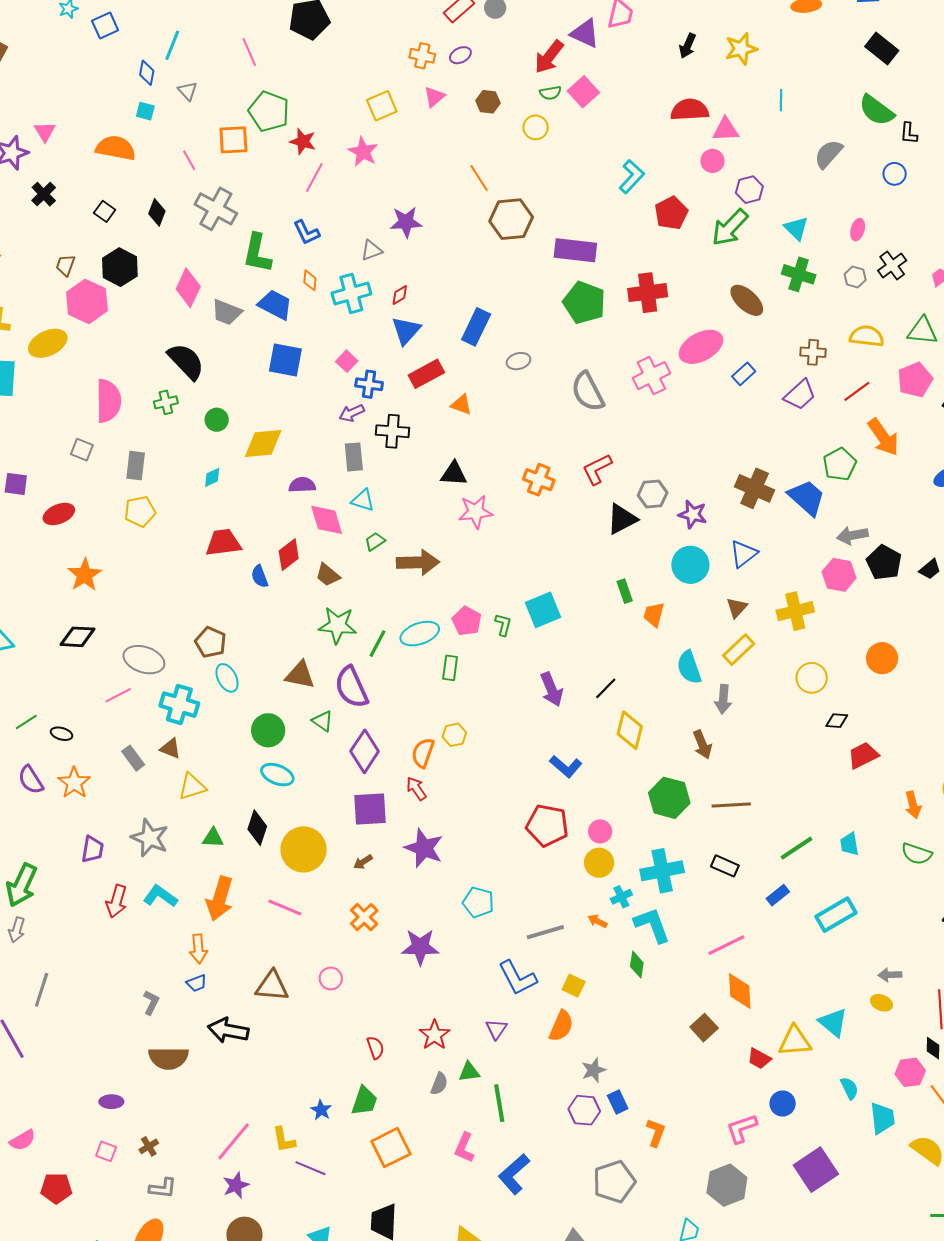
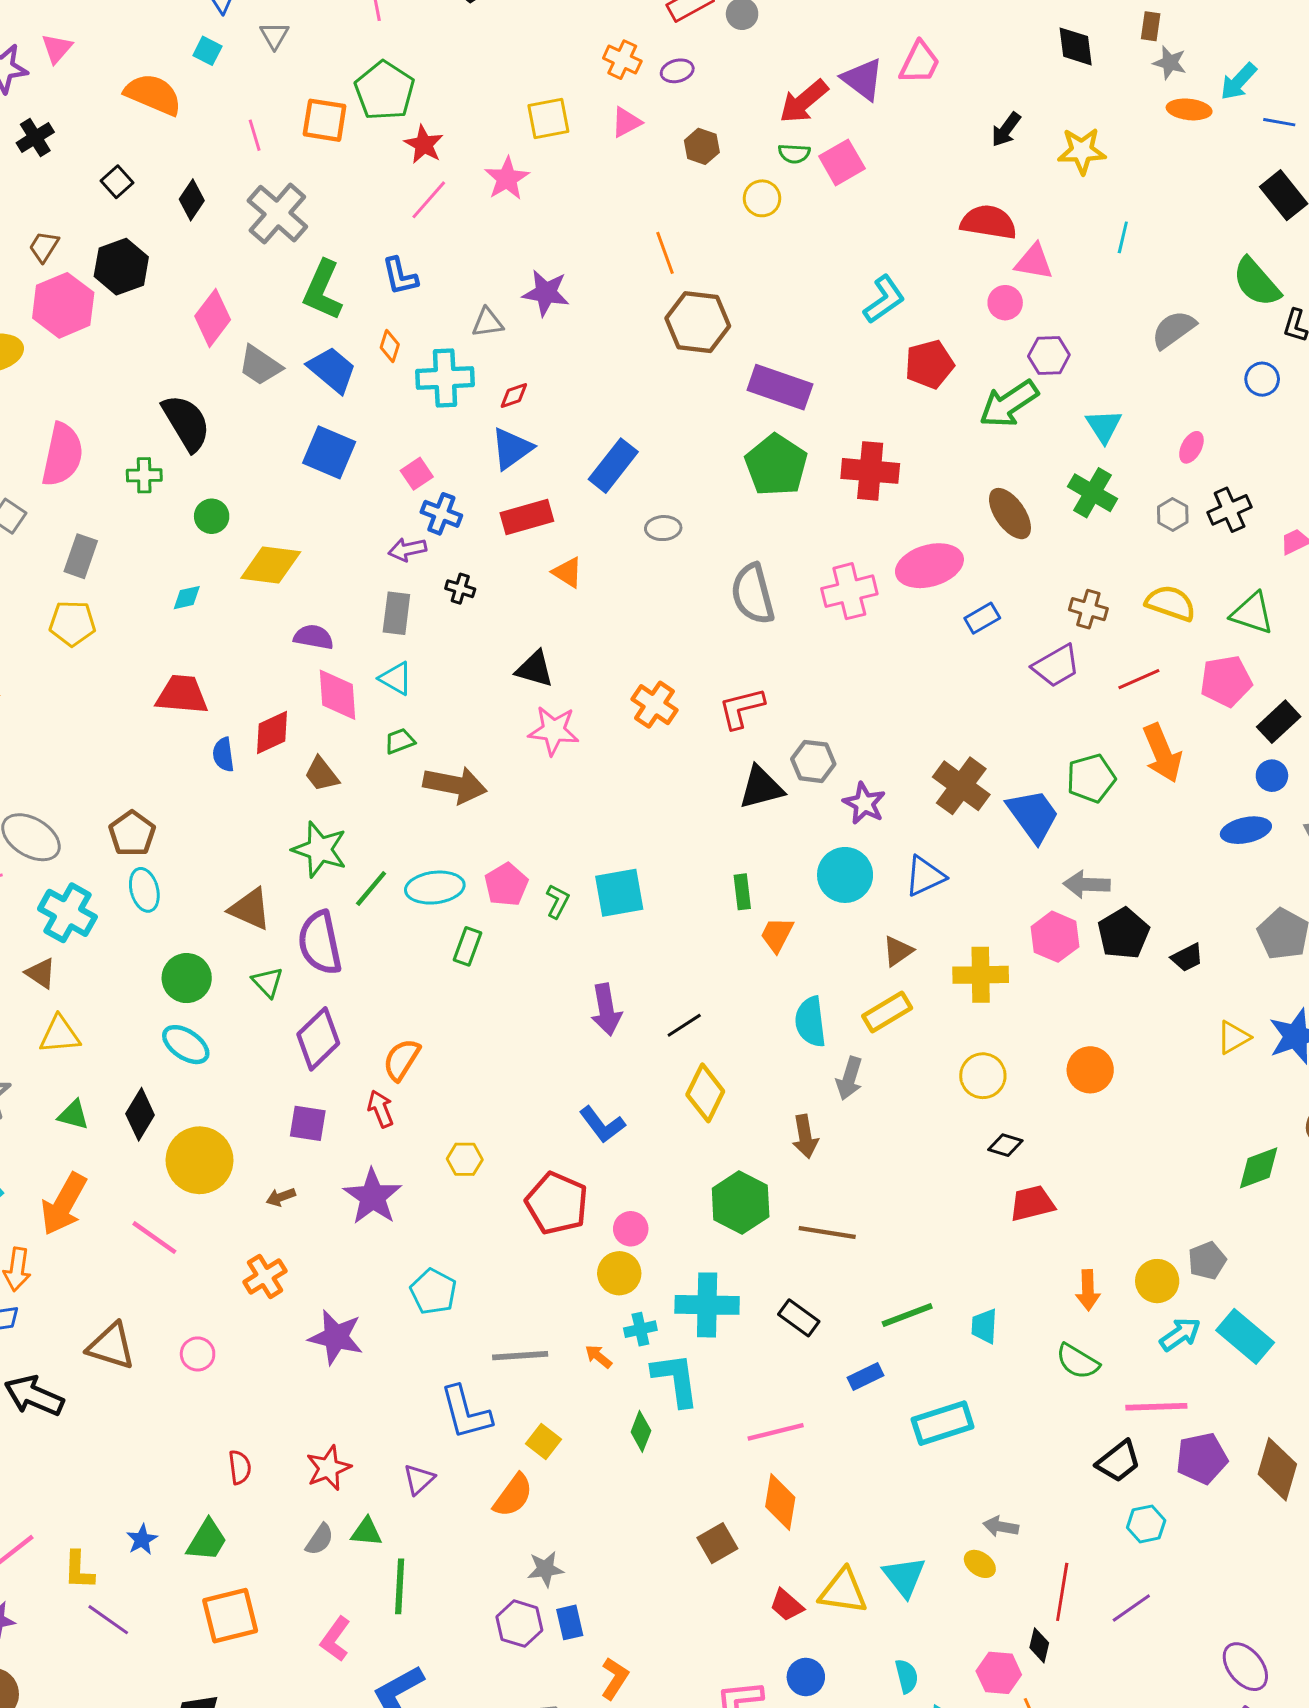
black cross: (393, 431) -> (460, 589), size x0.6
yellow hexagon: (454, 735) -> (465, 1159), moved
purple square: (370, 809) -> (308, 1123), size x0.7

